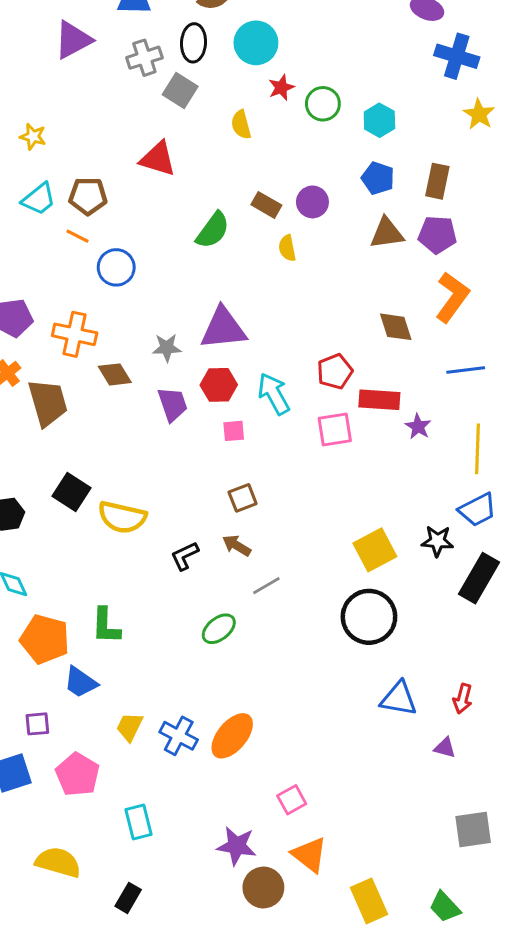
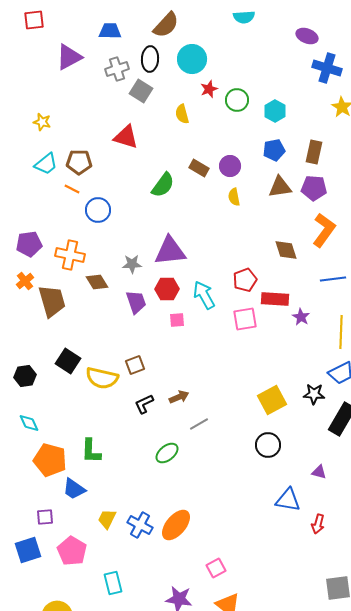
blue pentagon: (378, 178) -> (274, 150), turned -30
yellow semicircle: (287, 248) -> (234, 197), moved
brown square: (243, 498) -> (135, 365), moved
brown arrow: (237, 545) -> (179, 397), turned 126
black circle: (369, 617) -> (268, 445), size x0.7
red arrow: (463, 699) -> (318, 524), moved
purple triangle: (445, 748) -> (319, 472), moved

